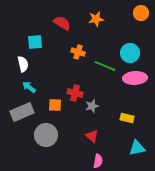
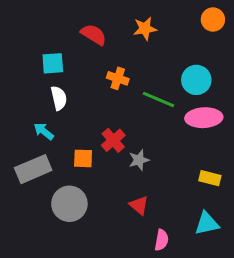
white semicircle: (23, 64) -> (59, 98), moved
red cross: (75, 93) -> (113, 140), turned 35
yellow rectangle: (127, 118) -> (210, 178), moved
pink semicircle: (98, 161) -> (162, 240), moved

